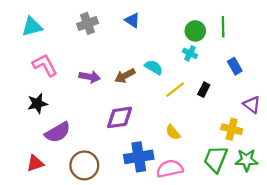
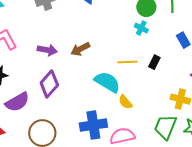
cyan semicircle: (154, 67) -> (107, 82), moved, size x1.5
yellow line: (175, 90) -> (127, 62), turned 36
purple diamond: (120, 117) -> (49, 84), moved, turned -40

